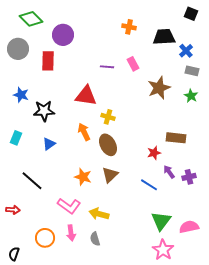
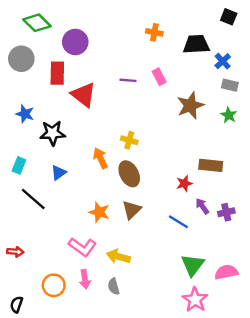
red triangle: (86, 96) -> (84, 95), moved, turned 30
black line: (32, 181) -> (33, 199), moved

